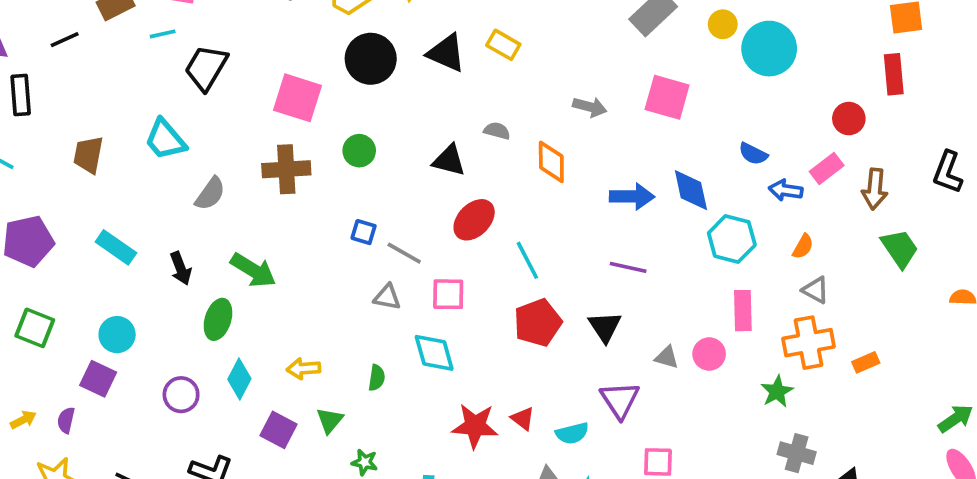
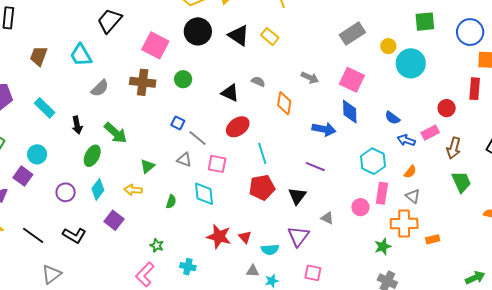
blue diamond: (691, 190) -> (350, 112), moved
pink rectangle: (743, 311) -> (382, 193), moved
pink circle: (709, 354) -> (360, 207), moved
green triangle: (330, 420) -> (147, 166), moved

